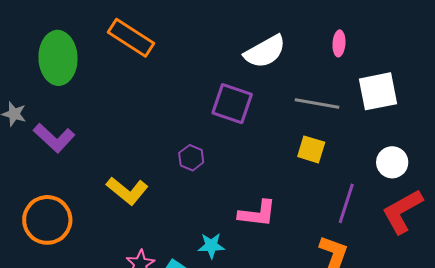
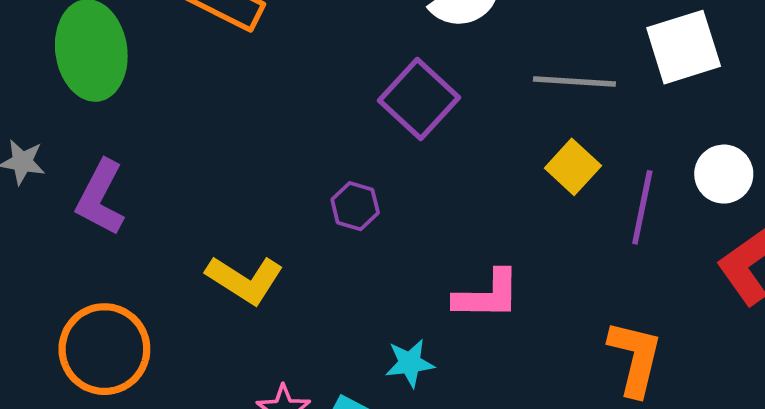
purple square: (232, 104) -> (419, 99), turned 30
purple L-shape: (54, 138) -> (100, 198), turned 81
yellow square: (311, 149) -> (573, 167), turned 32
purple line: (346, 203) -> (642, 207), moved

